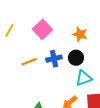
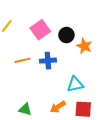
orange star: (80, 34) -> (84, 46), moved
black circle: (76, 58) -> (66, 35), moved

